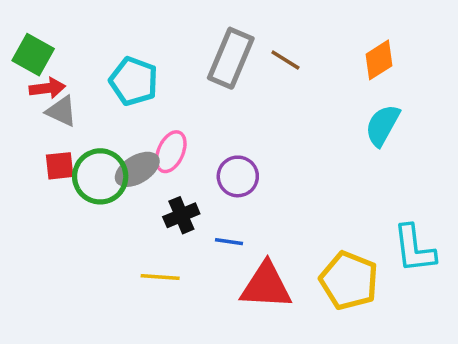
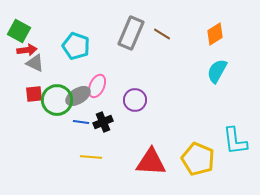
blue line: (229, 242) -> (81, 122), moved

